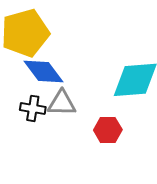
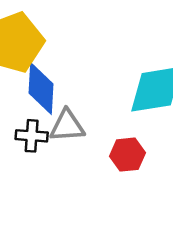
blue diamond: (43, 72) -> (41, 88), turned 45

